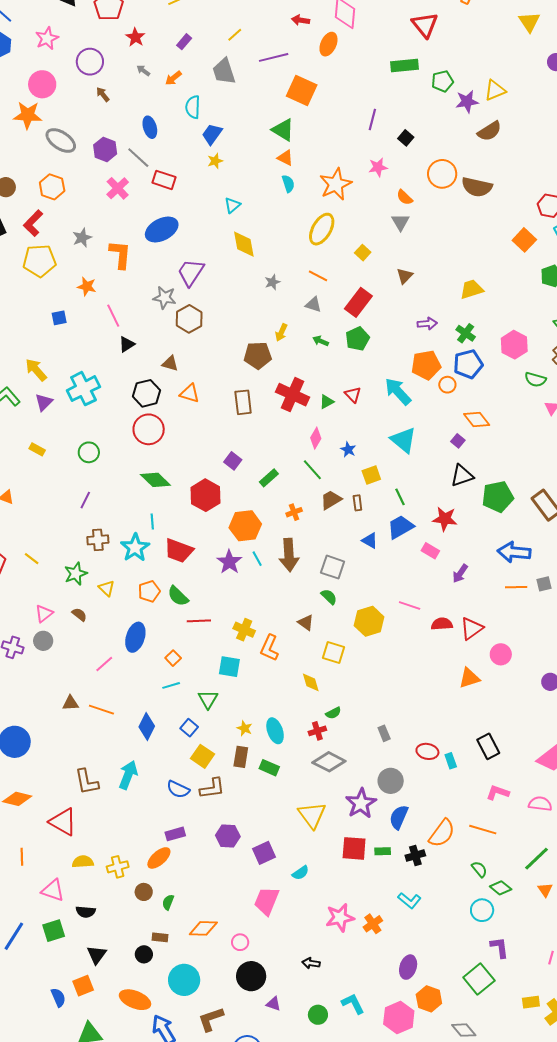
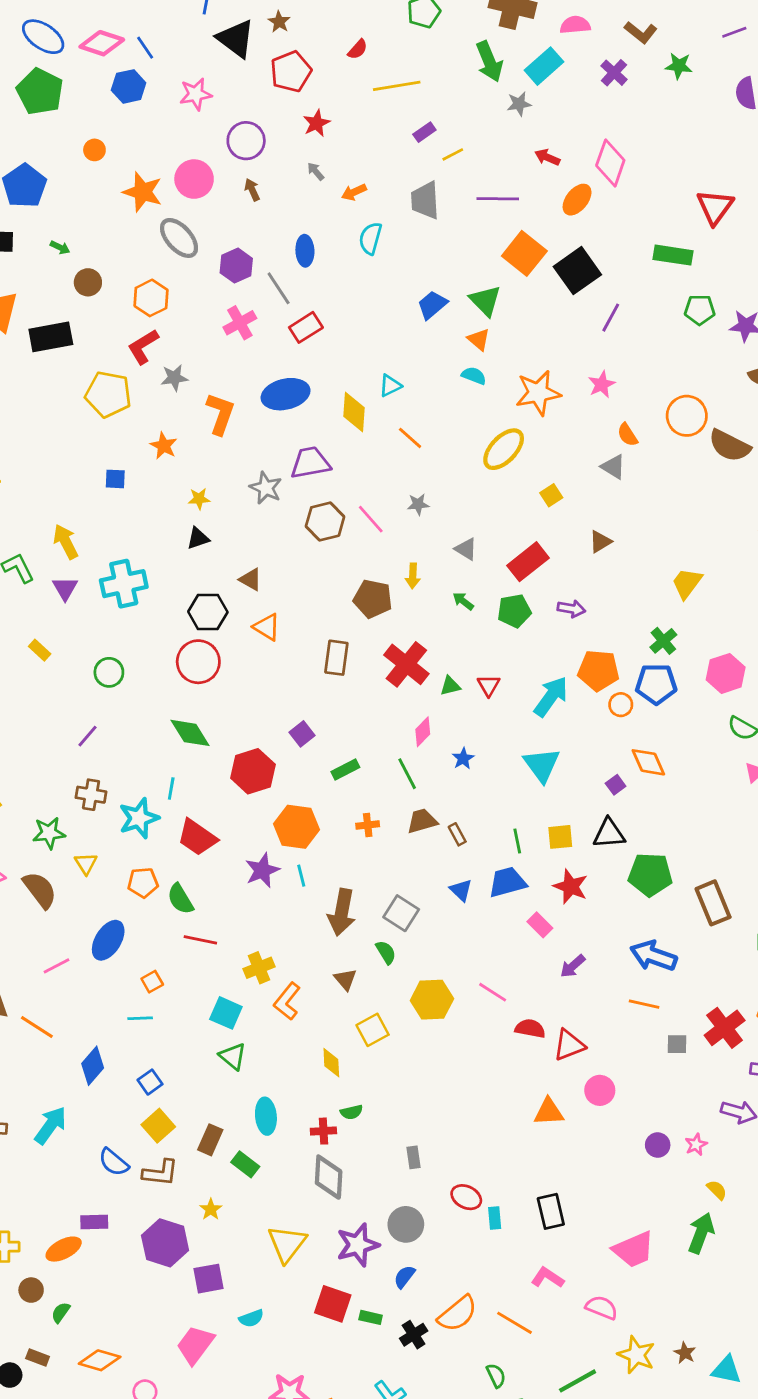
purple rectangle: (184, 42) -> (424, 132), moved
green pentagon: (443, 81) -> (700, 310), moved
pink circle: (42, 84) -> (194, 179), moved
blue trapezoid: (212, 134) -> (432, 305), moved
black square: (406, 138) -> (577, 271), moved, size x2.0
yellow star: (215, 161) -> (199, 499), moved
pink star: (378, 167) -> (602, 384), turned -30
red rectangle: (164, 180) -> (306, 327), turned -65
cyan semicircle: (288, 184) -> (474, 376), turned -66
gray triangle: (400, 222) -> (613, 467), turned -42
red L-shape: (33, 223) -> (143, 347), moved
yellow diamond: (244, 244) -> (354, 412), moved
purple trapezoid: (191, 272) -> (310, 463), turned 32
orange line: (318, 276) -> (410, 438), moved
yellow trapezoid: (472, 289) -> (687, 583), turned -50
pink line: (113, 316) -> (371, 519), moved, turned -30
brown hexagon: (189, 319) -> (325, 521), moved
purple arrow: (427, 324) -> (571, 609), moved
yellow arrow: (281, 332) -> (413, 576), turned -36
cyan arrow: (398, 391) -> (551, 697), turned 64
purple triangle: (44, 402) -> (65, 588), turned -30
yellow square: (371, 475) -> (560, 837), moved
brown rectangle: (357, 503) -> (457, 834), turned -35
brown arrow: (289, 555) -> (342, 912), moved
gray square: (544, 584) -> (677, 1044), moved
brown semicircle: (79, 615) -> (40, 890), size x1.8
yellow cross: (244, 630) -> (259, 968), turned 30
yellow square: (333, 653) -> (373, 1030), turned 30
green triangle: (208, 699) -> (233, 1056), moved, turned -35
yellow star: (245, 728) -> (211, 1209), moved
gray diamond: (329, 762) -> (329, 1177), turned 52
blue semicircle: (399, 817) -> (404, 1277), size x0.7
purple hexagon: (228, 836) -> (165, 1243), size x1.4
black cross: (415, 855) -> (414, 1335), turned -30

